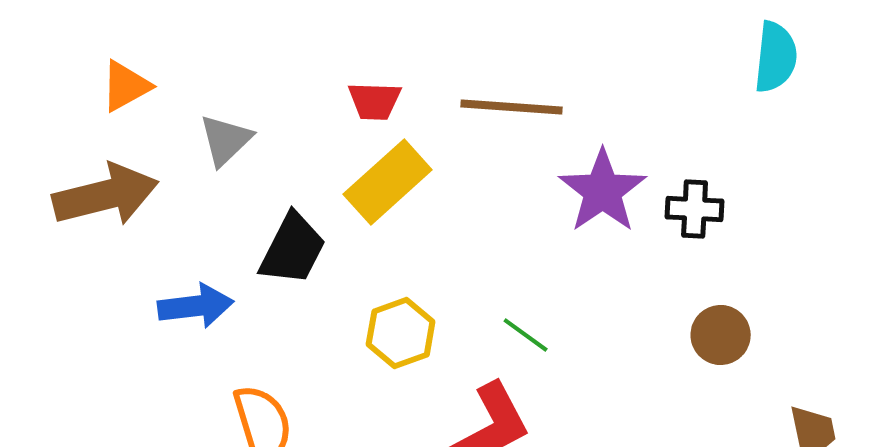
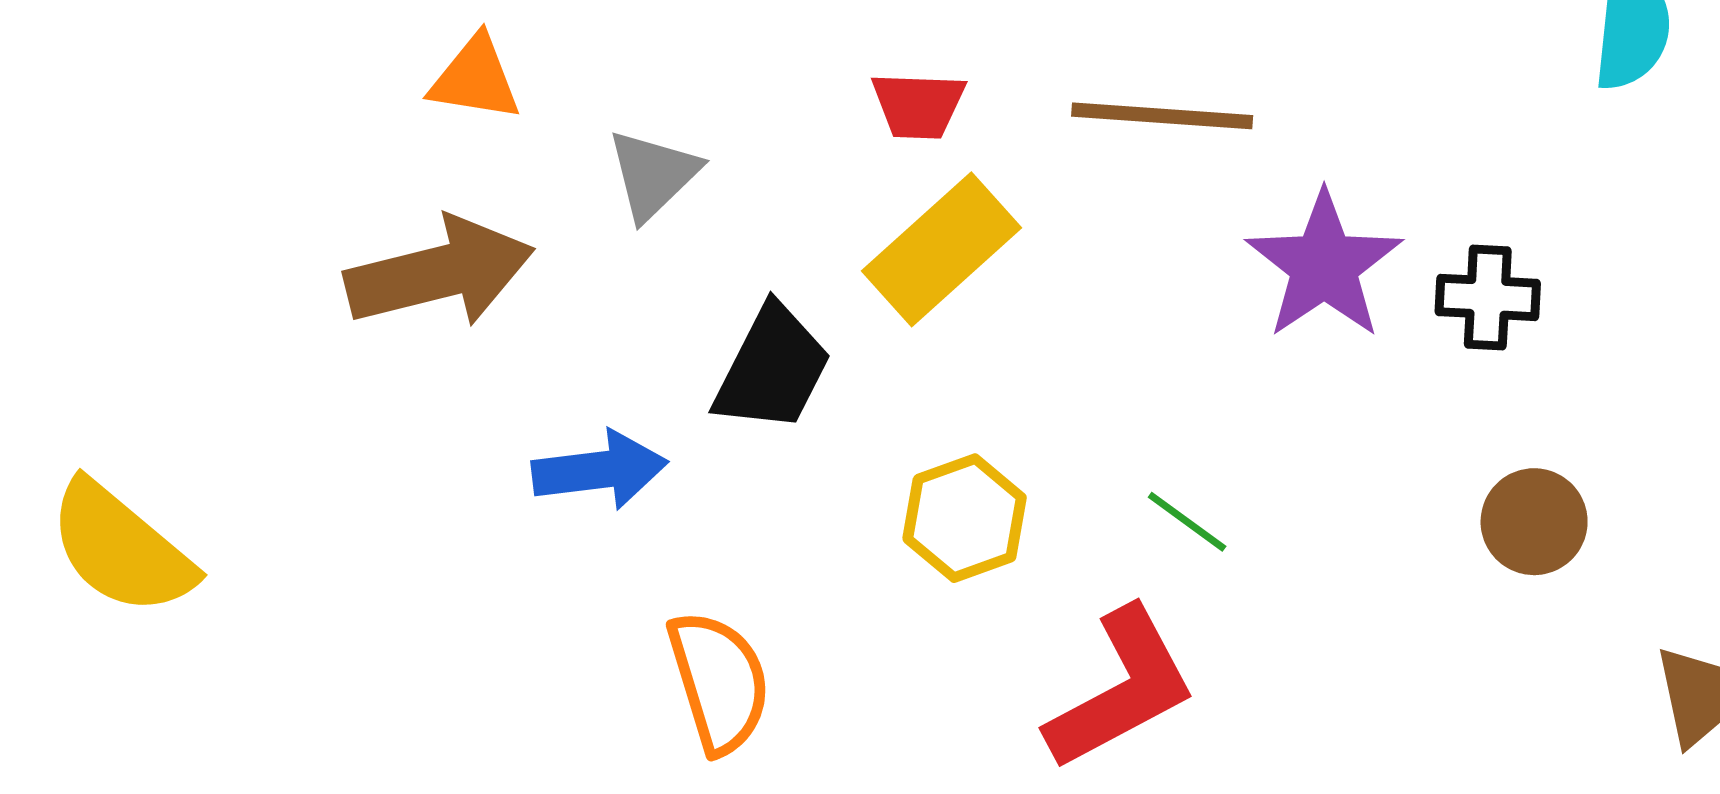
orange triangle: (126, 86) -> (475, 79), turned 38

